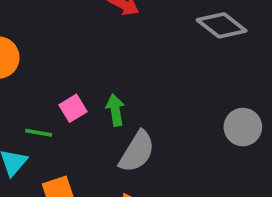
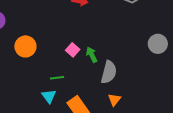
pink square: (73, 108) -> (73, 50), moved

